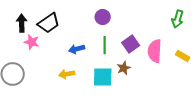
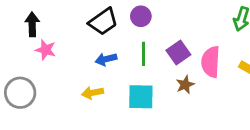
black trapezoid: (49, 23) -> (103, 22), moved
brown star: (124, 68) -> (185, 85), moved

